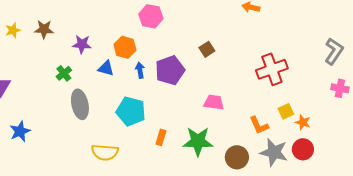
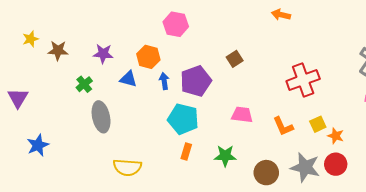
brown star: (44, 29) -> (58, 51), moved
cyan pentagon: (131, 111) -> (183, 119), moved
orange L-shape: (259, 125) -> (283, 126), moved
green star: (198, 141) -> (225, 156), size x0.7

